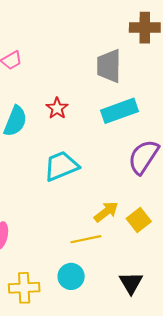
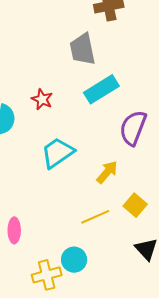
yellow arrow: (106, 212) -> (107, 172), moved
yellow square: (139, 220) -> (135, 205), moved
cyan circle: (71, 276) -> (74, 260), moved

